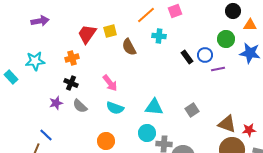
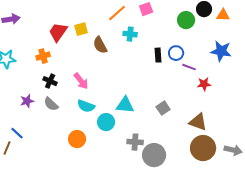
orange triangle: (250, 25) -> (223, 15), moved
green circle: (226, 39) -> (186, 20), moved
black rectangle: (187, 57) -> (158, 55), turned 32
purple line: (218, 69) -> (189, 67), turned 32
black cross: (71, 83) -> (50, 81), moved
red star: (249, 130) -> (204, 84), moved
cyan circle: (147, 133) -> (106, 122), moved

